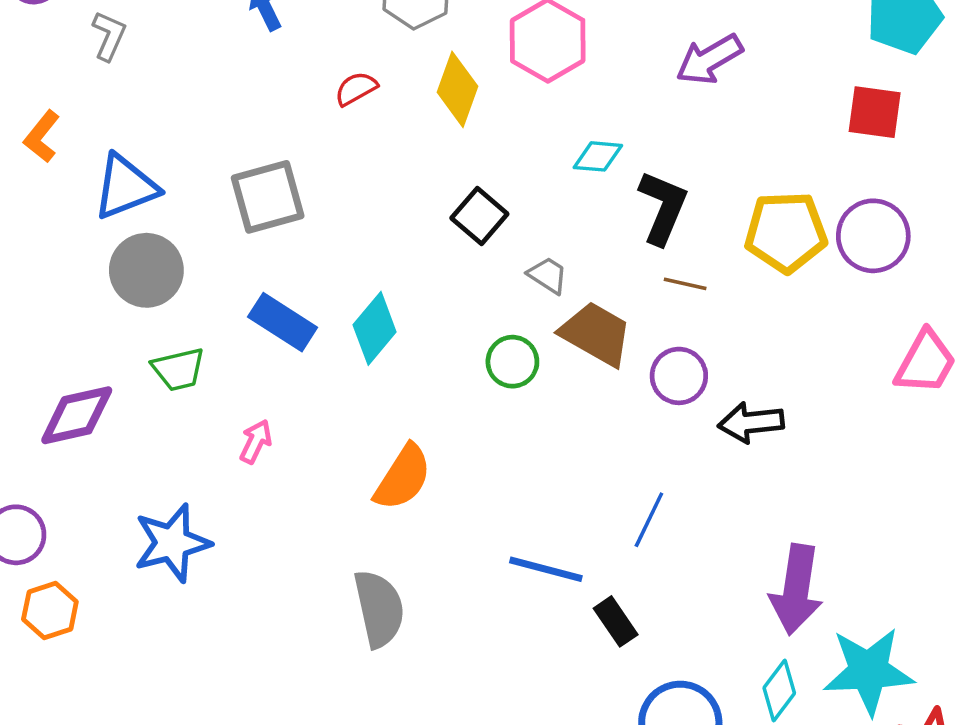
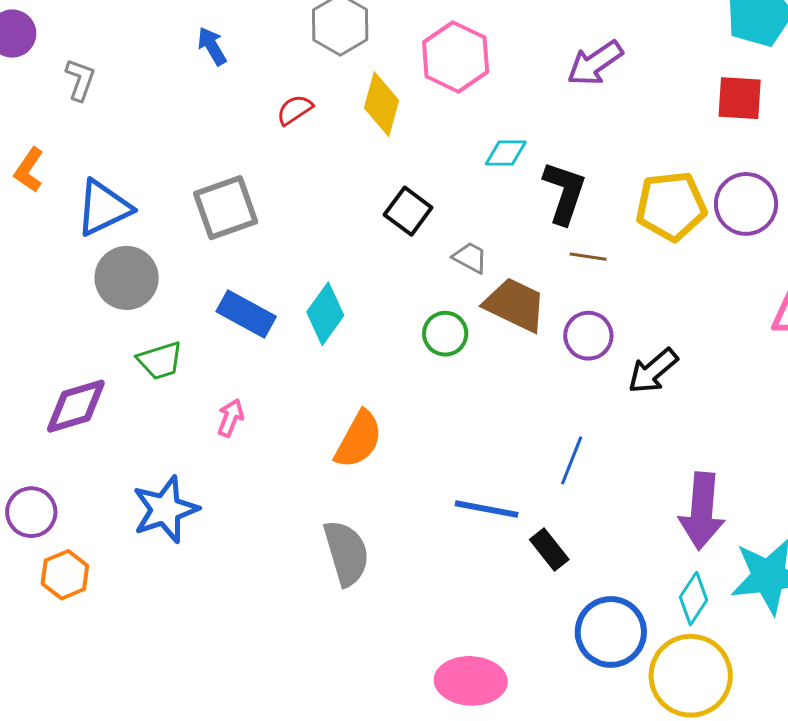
black arrow: (751, 422) -> (653, 371), turned -30

